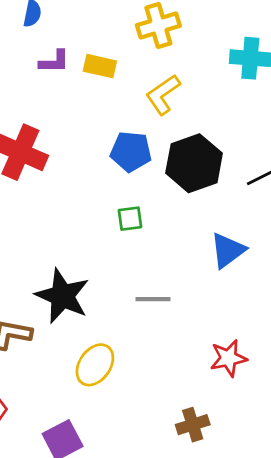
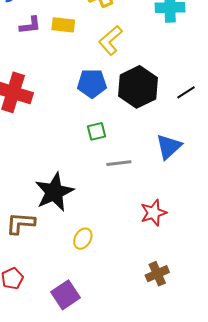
black star: (62, 296) -> (54, 192), turned 30
gray line: (153, 299) -> (119, 163), moved
red star: (228, 358) -> (153, 213), moved
yellow ellipse: (95, 365) -> (83, 239), size x0.7

